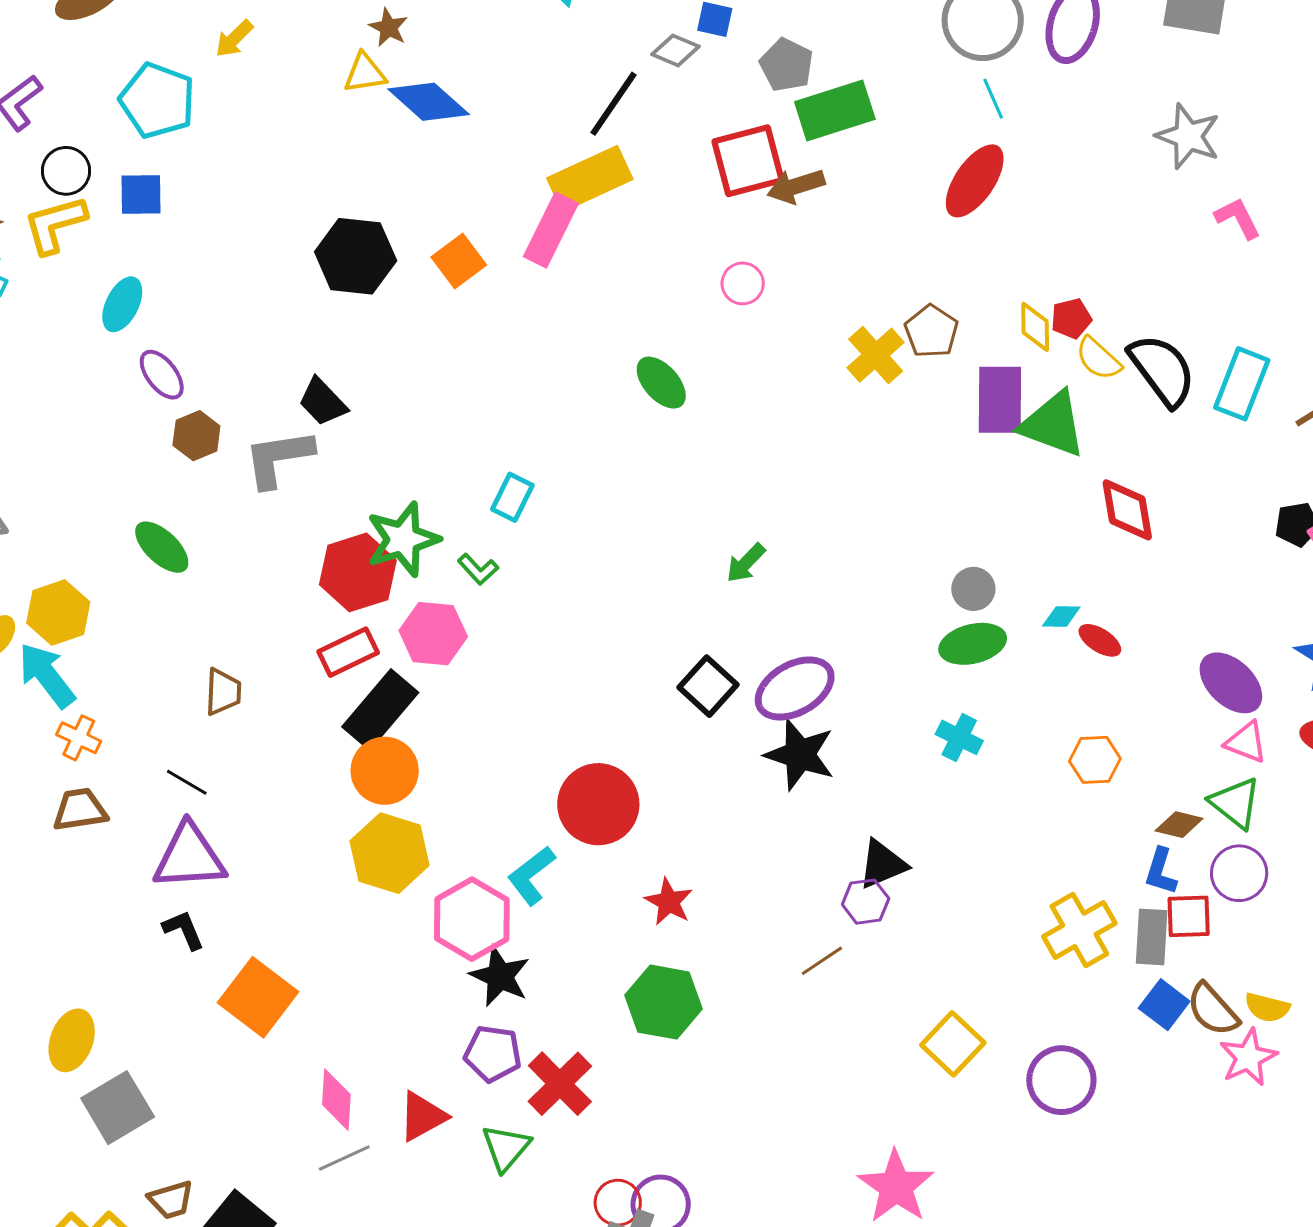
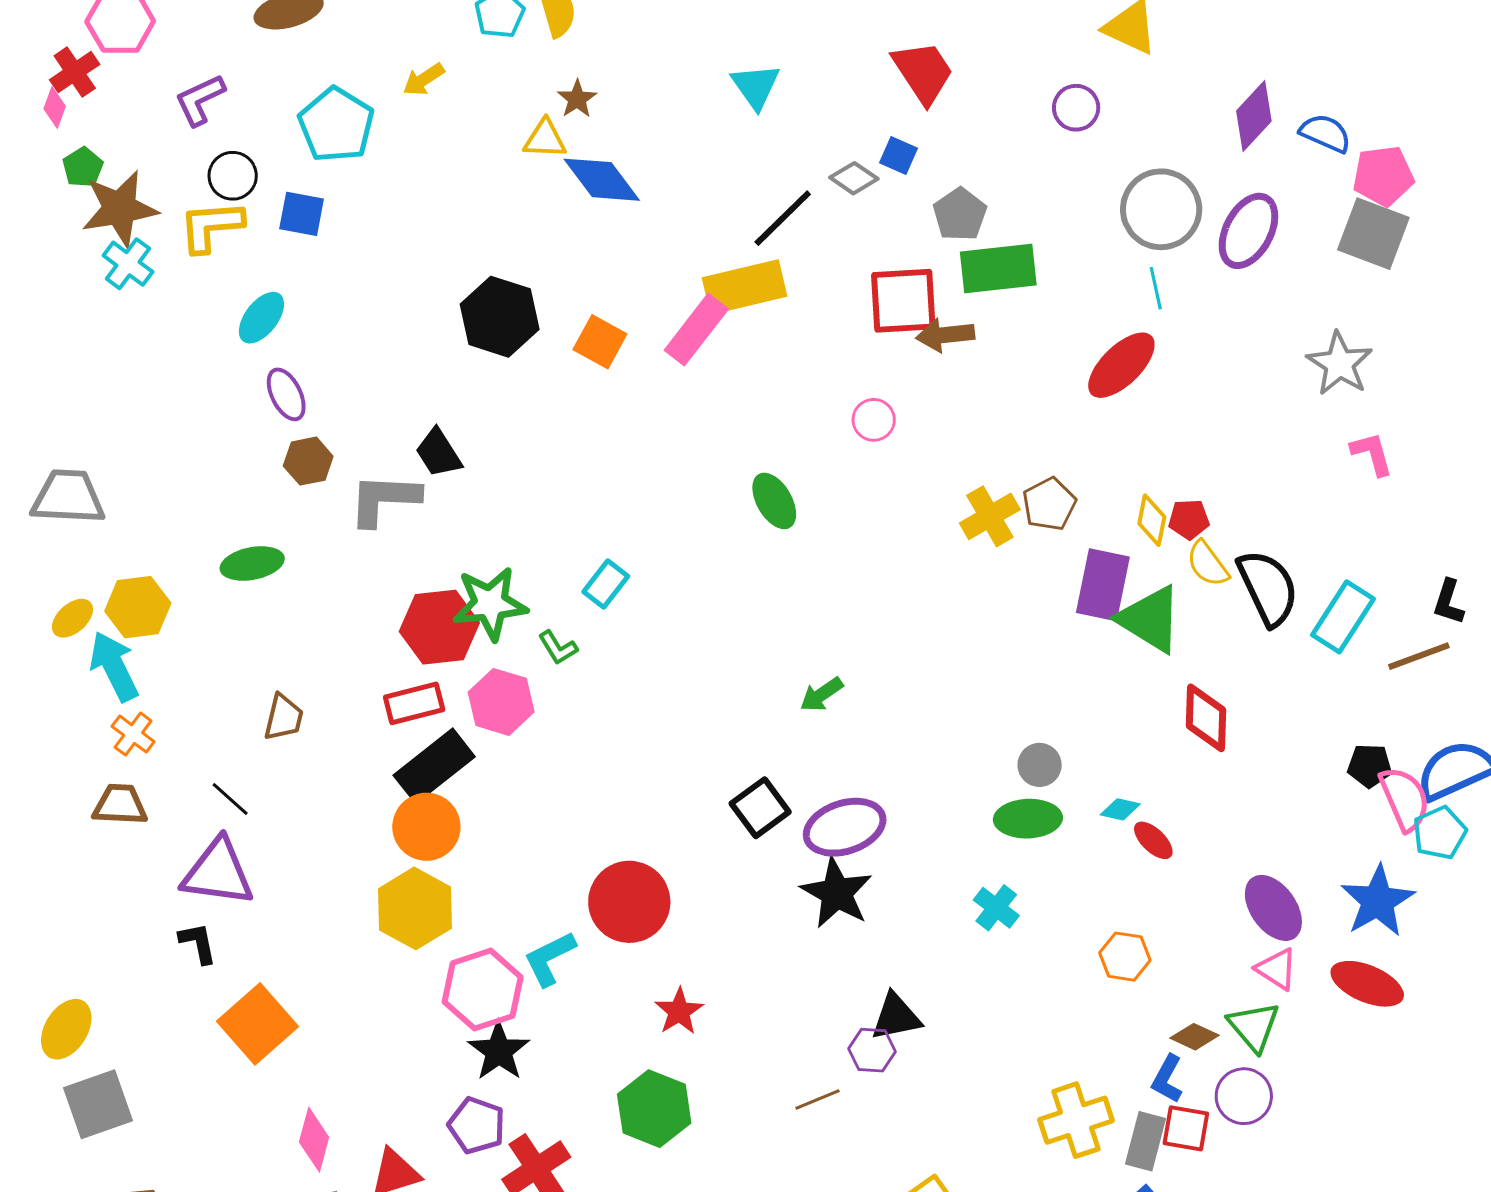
orange square: (459, 261) -> (600, 342), turned -36
green ellipse: (162, 547) -> (252, 564), turned -66

